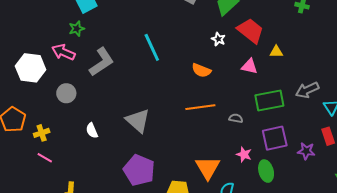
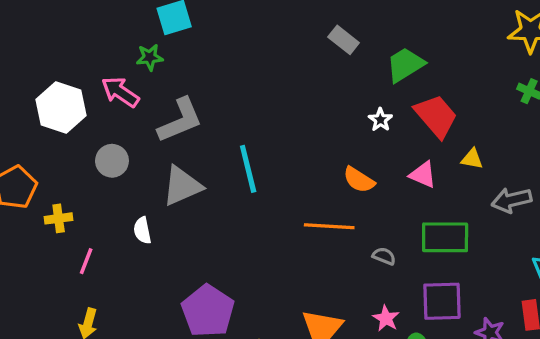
cyan line: (152, 47) -> (248, 169), moved
orange semicircle: (201, 70) -> (359, 180), moved
gray arrow: (307, 90) -> (512, 200), moved
gray triangle: (138, 121) -> (182, 186), moved, turned 44
pink line: (45, 158) -> (86, 261), moved, turned 70

